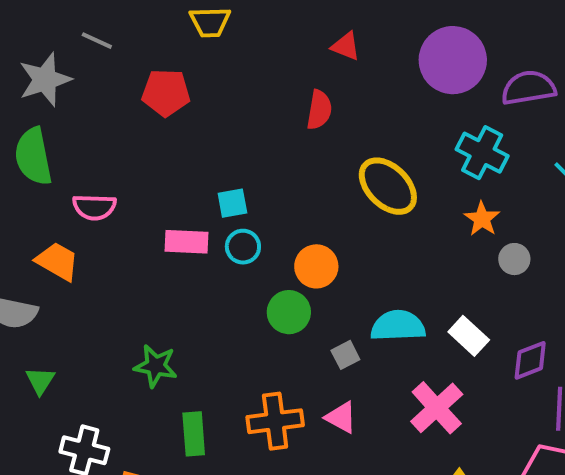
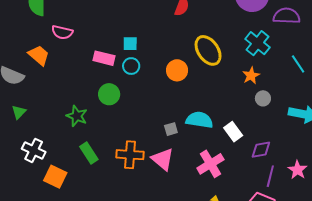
orange circle: (316, 266) -> (177, 70), moved
green circle: (289, 312) -> (109, 94), moved
pink triangle: (341, 417) -> (163, 159), size x1.4
green rectangle: (194, 434) -> (89, 153), turned -40

